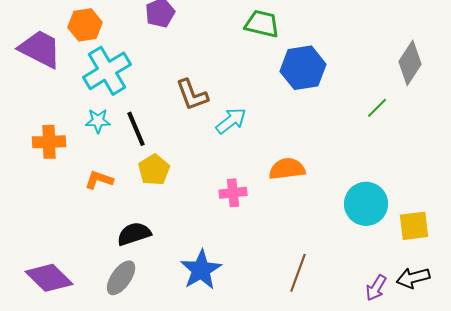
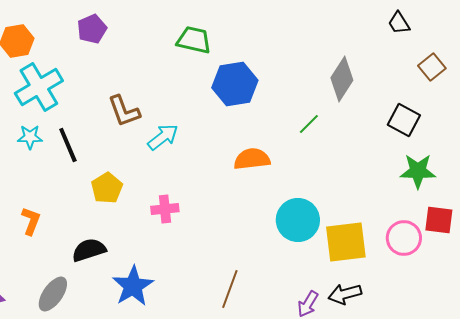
orange semicircle: (287, 169) -> (252, 159), moved
yellow pentagon: (154, 170) -> (107, 188), moved
orange L-shape: (99, 180) -> (31, 221), moved, turned 92
yellow square: (414, 226) -> (346, 242), size x1.4
black semicircle: (134, 234) -> (89, 250), moved

